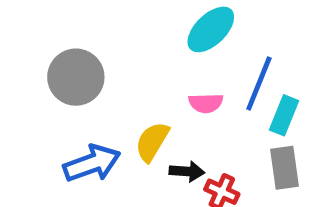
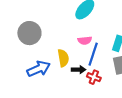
blue line: (259, 83) -> (93, 54), moved
yellow semicircle: (152, 142) -> (63, 58), turned 144

